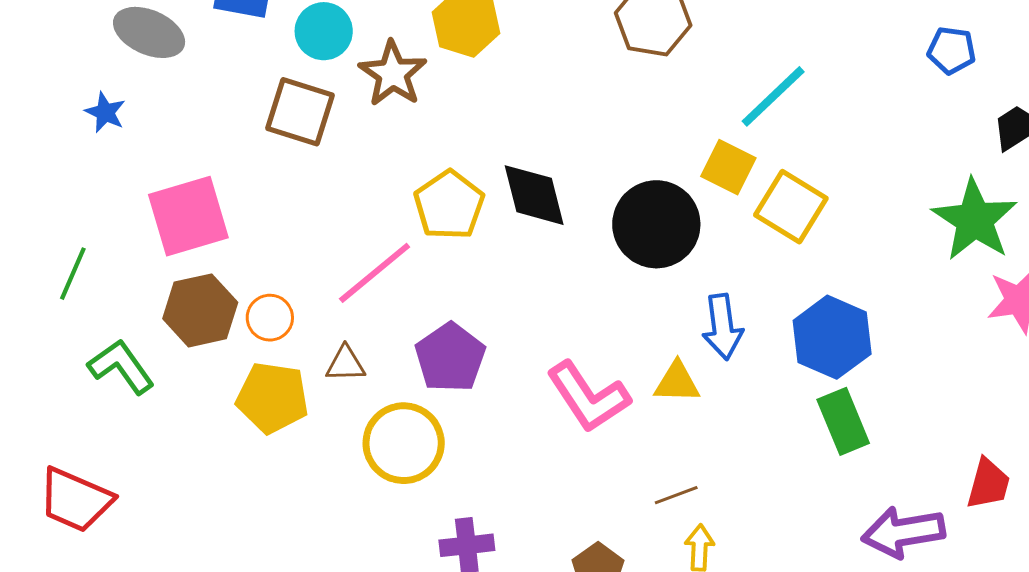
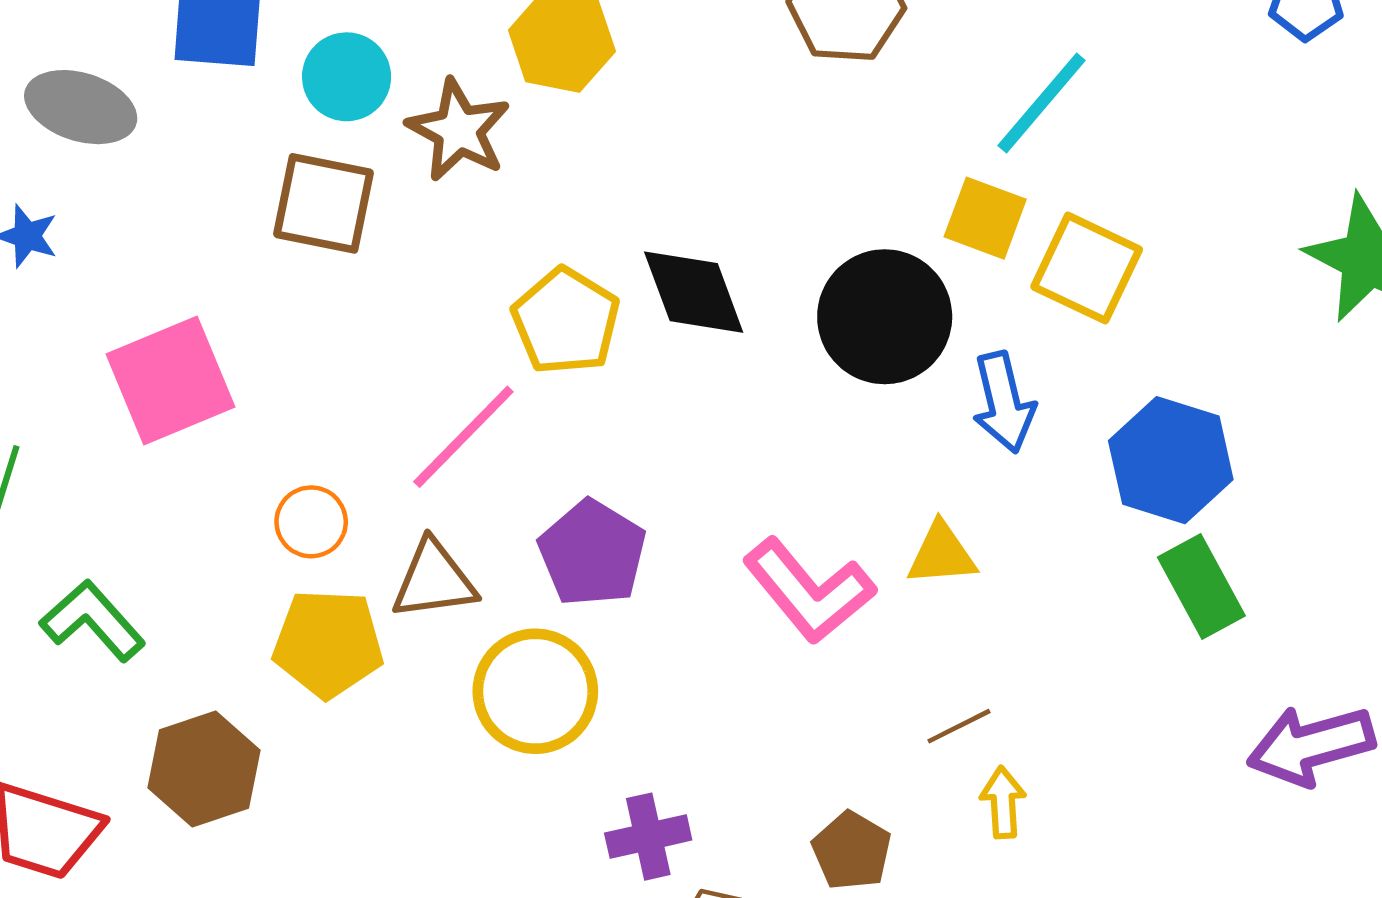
brown hexagon: (200, 310) -> (204, 769), moved
blue arrow: (723, 327) -> (1004, 402), moved
brown triangle: (345, 364) -> (434, 580), size x1.4

